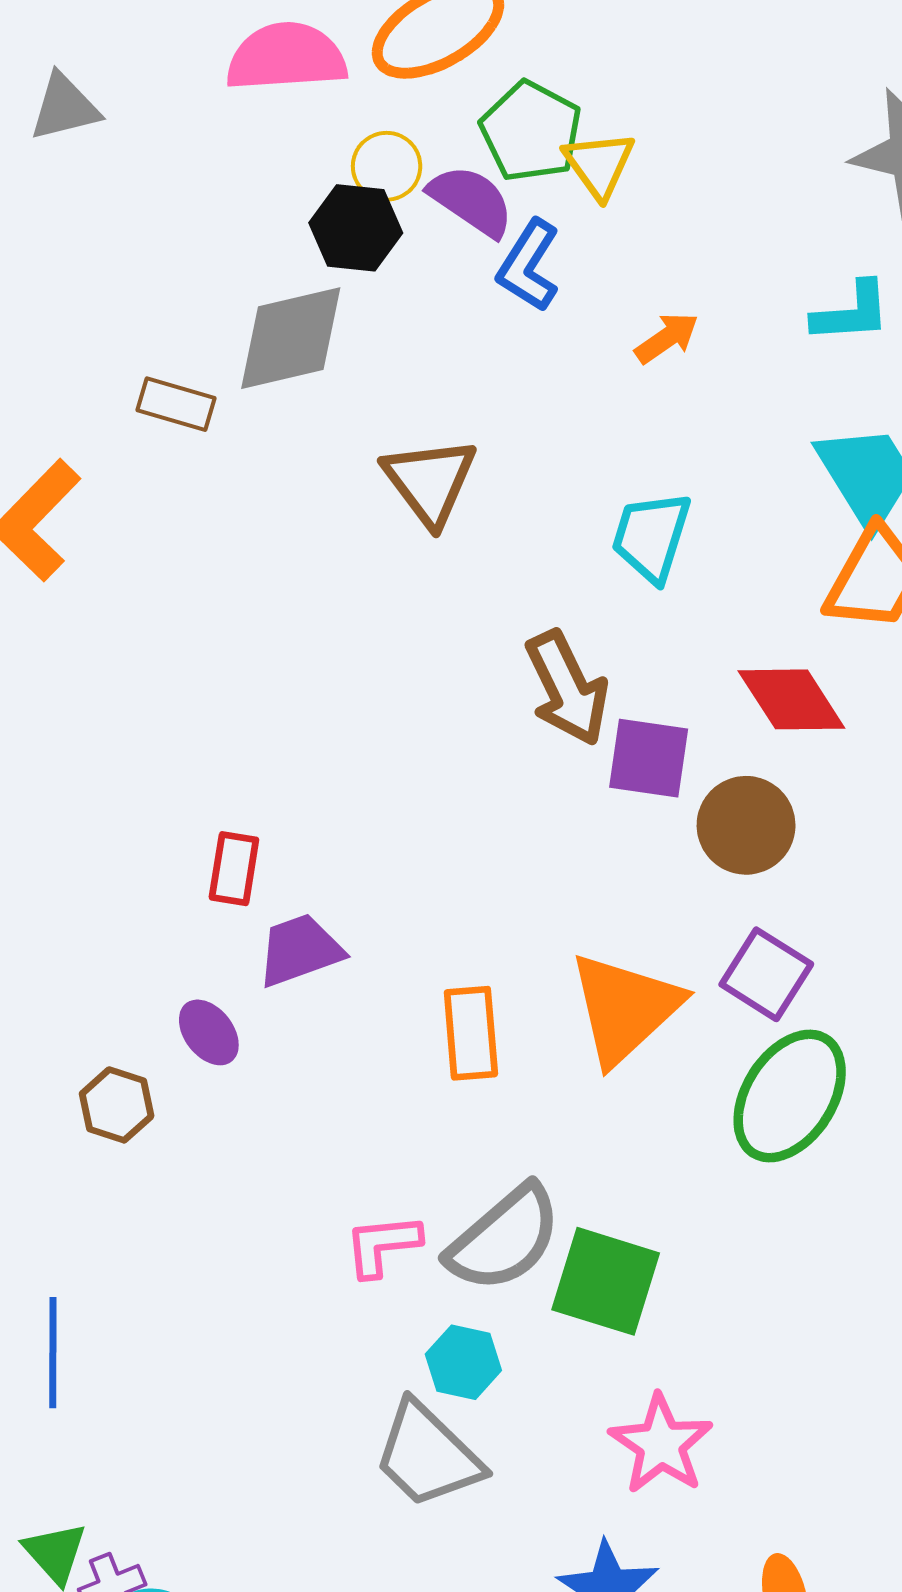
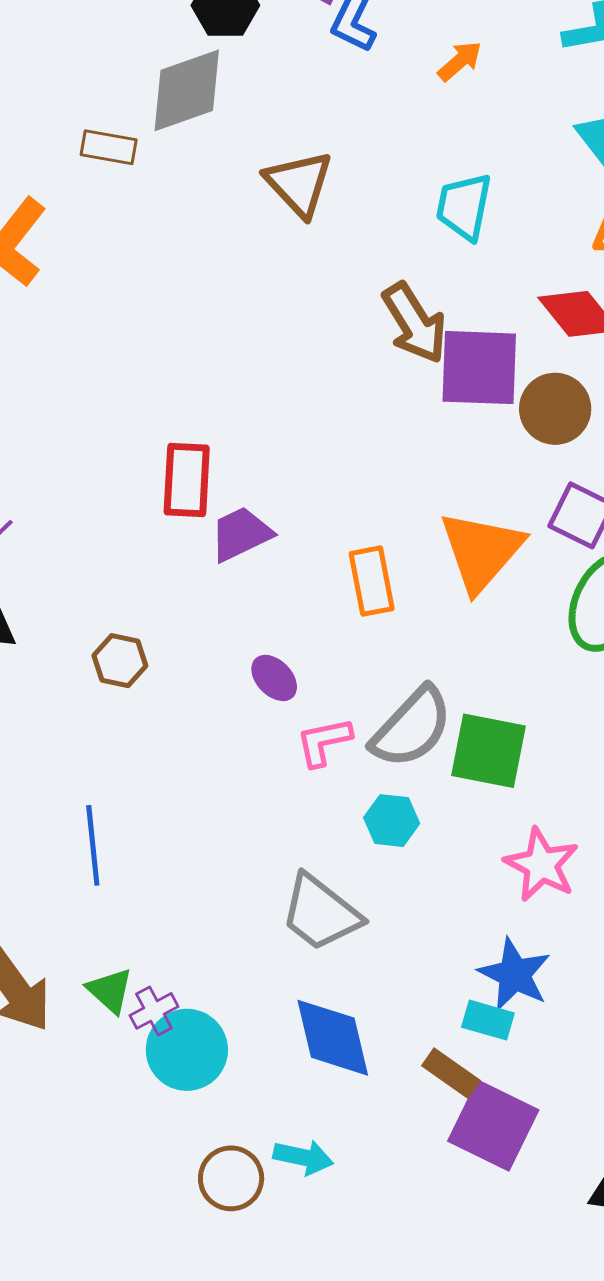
purple square: (649, 758) -> (479, 368), size x1.4
red rectangle: (234, 869) -> (187, 480), size x1.4
purple ellipse: (209, 1032) -> (274, 678), moved
gray trapezoid: (428, 1455) -> (321, 913), moved

